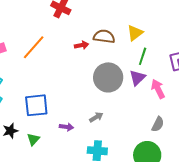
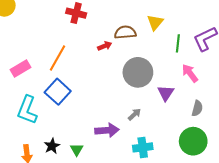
green line: (143, 56) -> (178, 43), moved
purple triangle: (137, 78) -> (166, 93), moved
blue square: (36, 105) -> (58, 92), moved, turned -30
purple arrow: (66, 127) -> (107, 130), size x1.6

